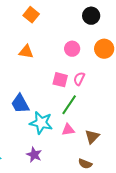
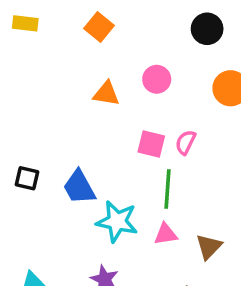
pink circle: (72, 49) -> (157, 79), moved
orange triangle: (26, 52) -> (106, 94), moved
green line: (69, 105) -> (167, 189), turned -30

